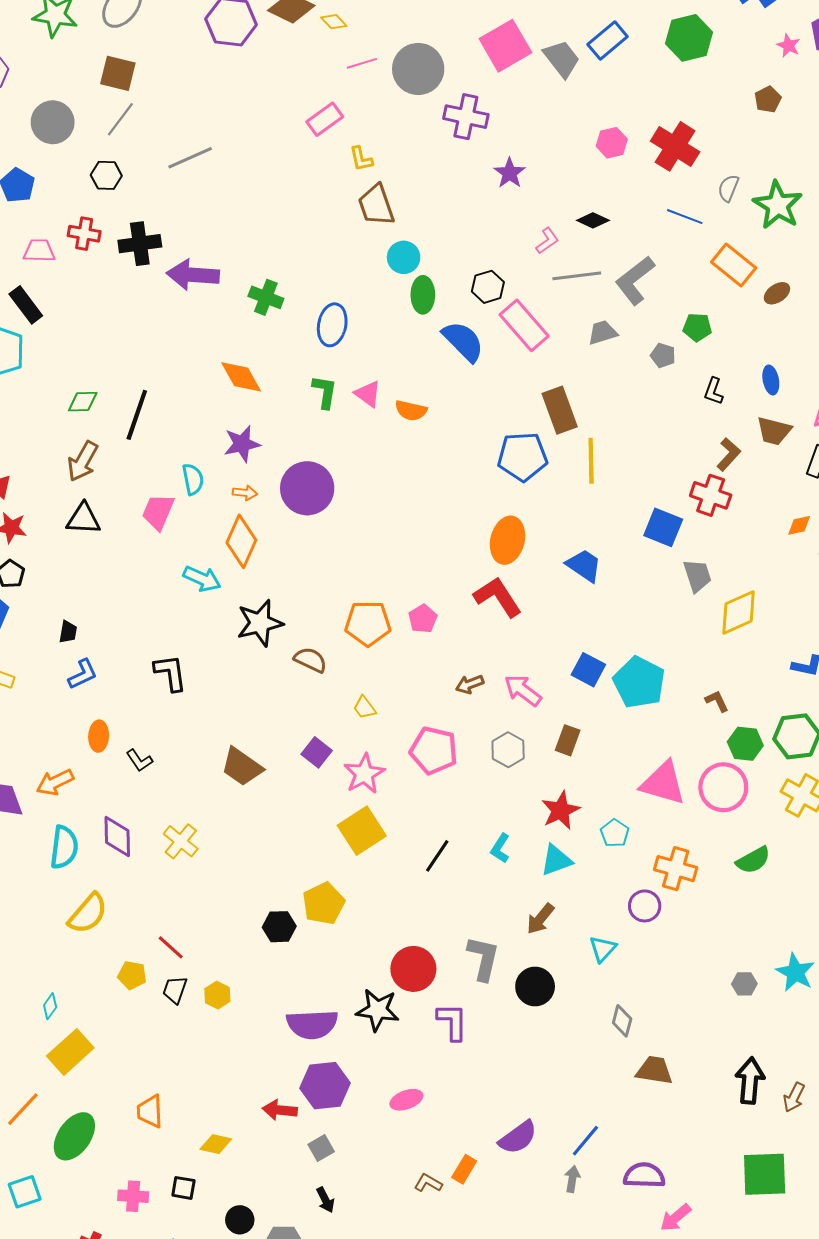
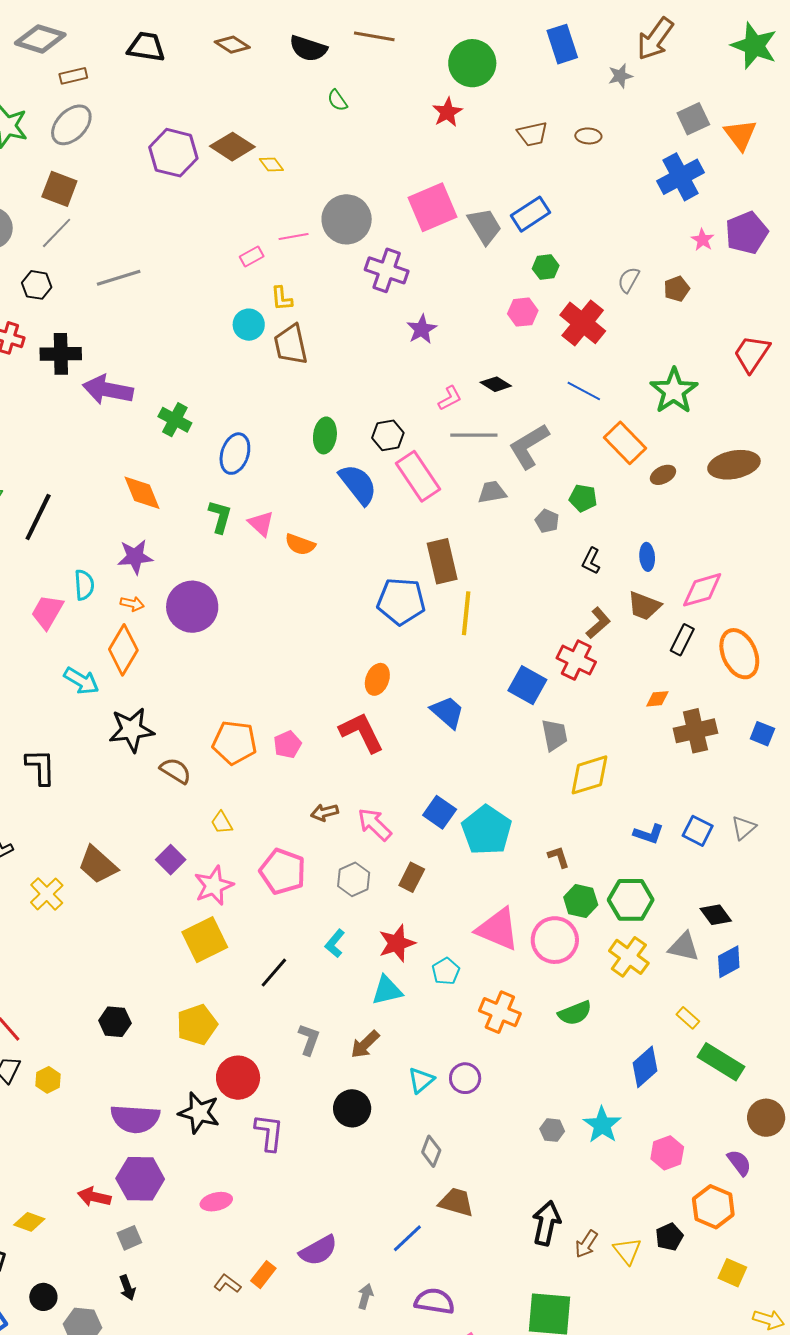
green hexagon: (689, 38) -> (546, 267), moved, size x0.6
pink line: (362, 63) -> (294, 236), moved
pink rectangle: (325, 119) -> (252, 257), size x0.7
gray semicircle: (728, 188) -> (629, 280), moved
cyan circle: (404, 257) -> (249, 325), moved
orange ellipse: (507, 540) -> (377, 679), size x0.7
yellow cross: (181, 841) -> (47, 894), moved
cyan L-shape: (500, 848) -> (335, 943), moved
yellow pentagon: (324, 903) -> (197, 1025), moved
purple circle: (645, 906) -> (465, 1078), moved
gray L-shape: (483, 958) -> (309, 1039), moved, size x0.7
blue line: (585, 1141) -> (407, 1238), moved

